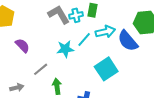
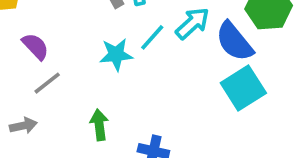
cyan arrow: (105, 32) -> (193, 23), turned -30
gray line: (41, 69) -> (47, 83), moved
cyan square: (106, 69) -> (243, 88), moved

